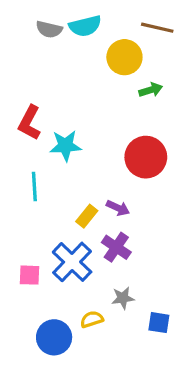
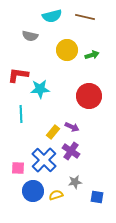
brown line: (157, 28) -> (85, 17), moved
gray semicircle: (49, 29) -> (30, 36), moved
yellow circle: (124, 57) -> (67, 50), moved
red L-shape: (29, 123) -> (18, 75), turned 70
blue circle: (54, 337) -> (33, 191), moved

